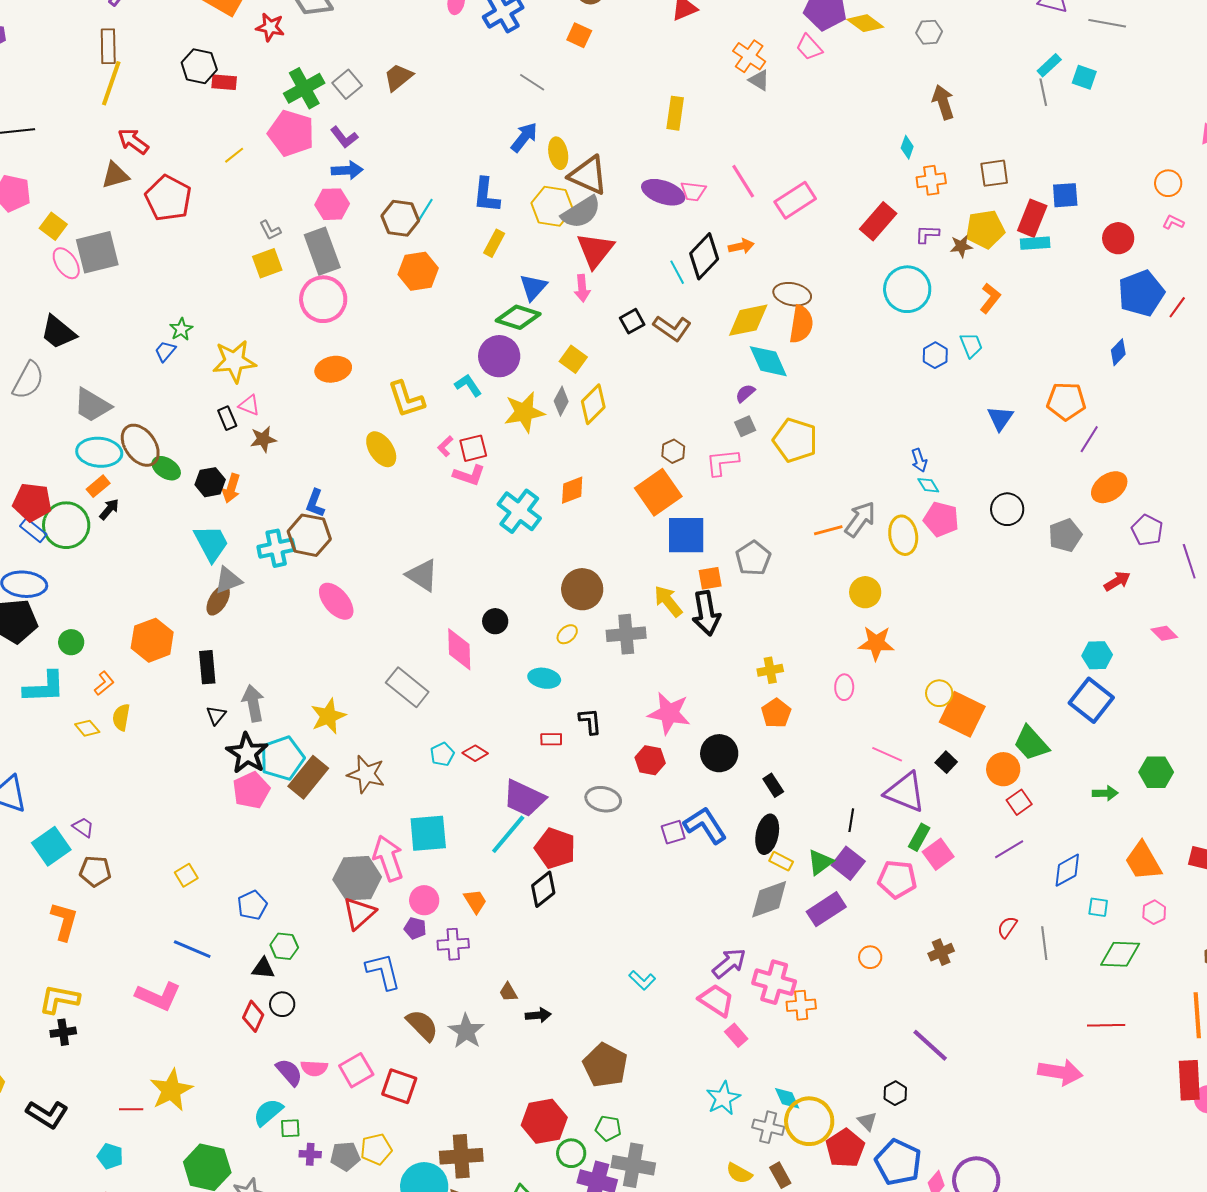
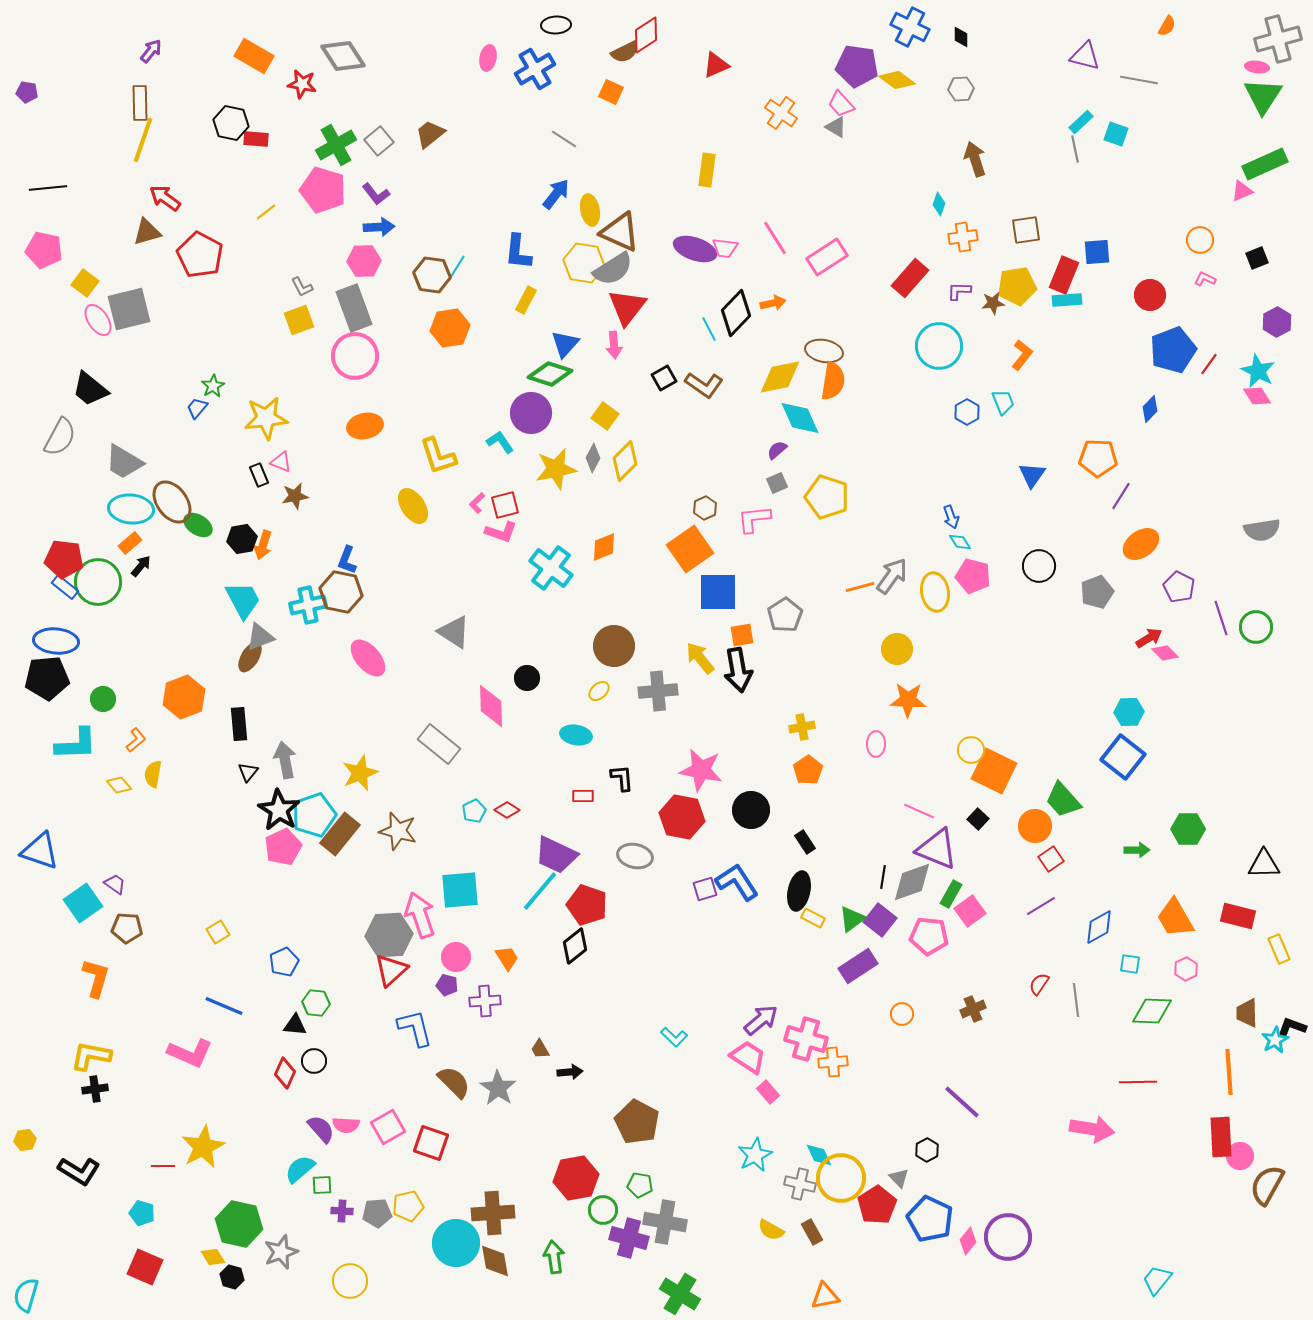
gray triangle: (759, 80) -> (836, 127), moved
pink diamond: (1164, 633) -> (1165, 653), moved
red hexagon: (650, 760) -> (682, 817), size x1.5
gray diamond: (769, 899) -> (912, 882), moved

